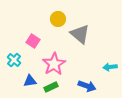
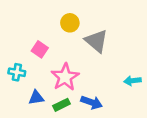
cyan cross: (14, 60) -> (17, 72), turned -32
blue arrow: (87, 86) -> (92, 102), moved

